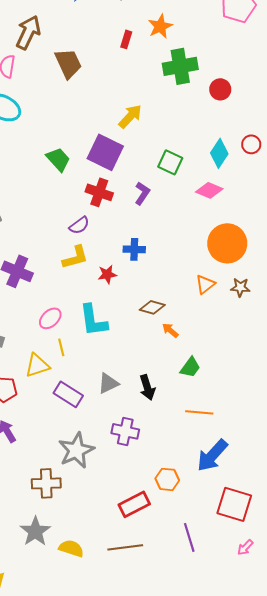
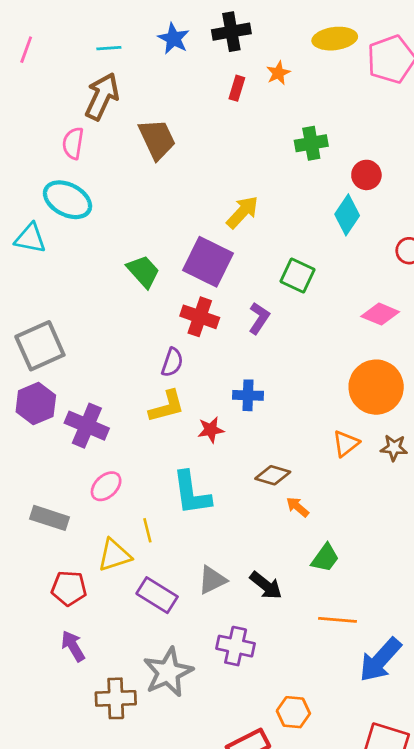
orange star: (160, 26) -> (278, 73), moved, size x0.7
red rectangle: (126, 39) -> (237, 88), moved
green cross: (180, 66) -> (311, 143), size x0.7
cyan diamond: (219, 153) -> (347, 215), moved
pink diamond: (209, 190) -> (380, 314), moved
purple semicircle: (79, 225) -> (172, 362), turned -35
pink ellipse: (50, 318) -> (106, 486), moved
black arrow: (147, 387) -> (266, 585), turned -35
blue arrow: (212, 455) -> (380, 660), moved
brown cross: (46, 483) -> (116, 698), moved

